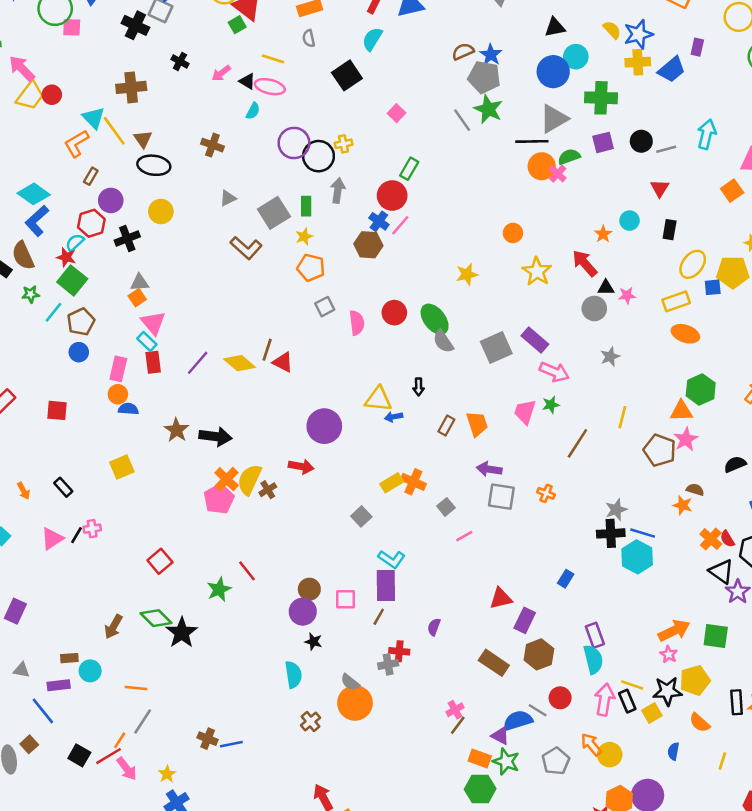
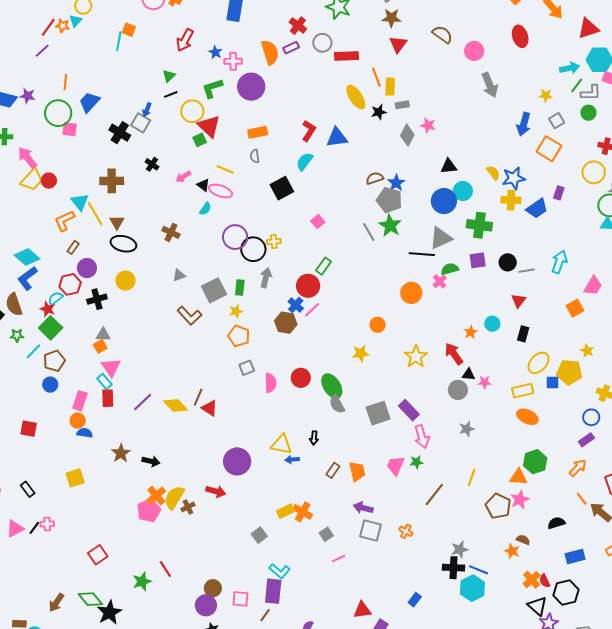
orange circle: (542, 166) -> (411, 293), moved
orange circle: (513, 233) -> (378, 325), moved
pink arrow: (554, 372) -> (422, 437), turned 45
black arrow: (215, 437) -> (151, 461), size x0.7

